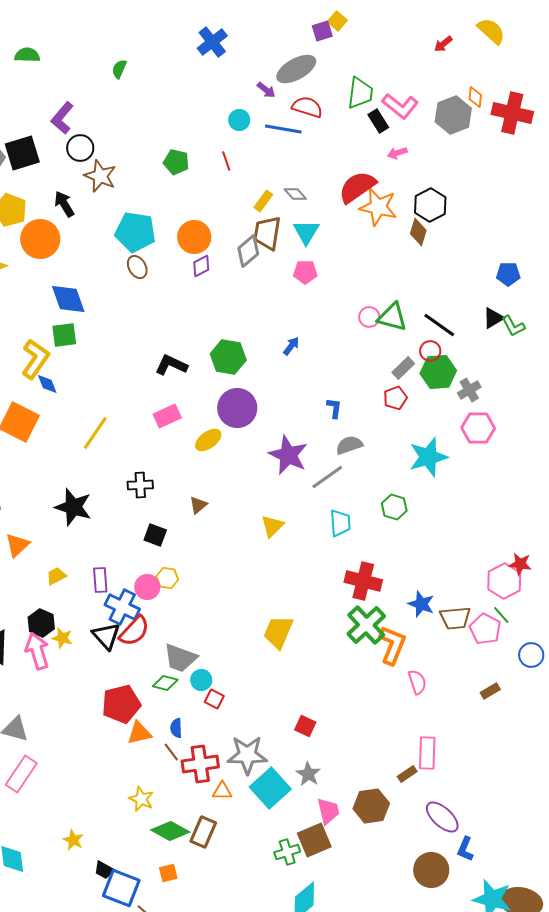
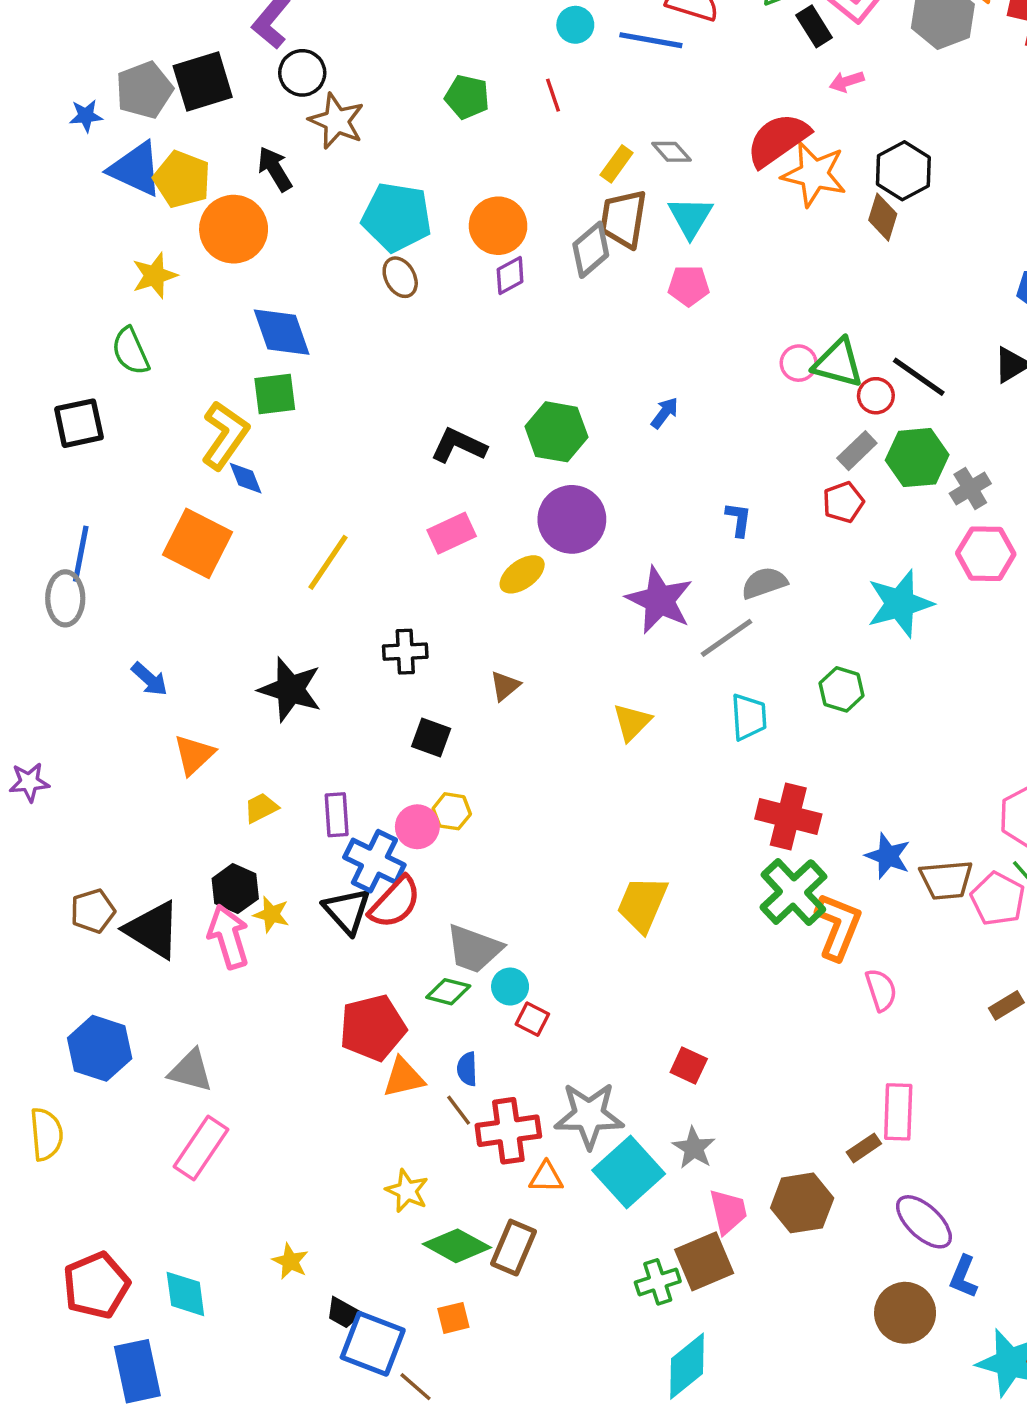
red circle: (430, 351) -> (876, 396), moved

